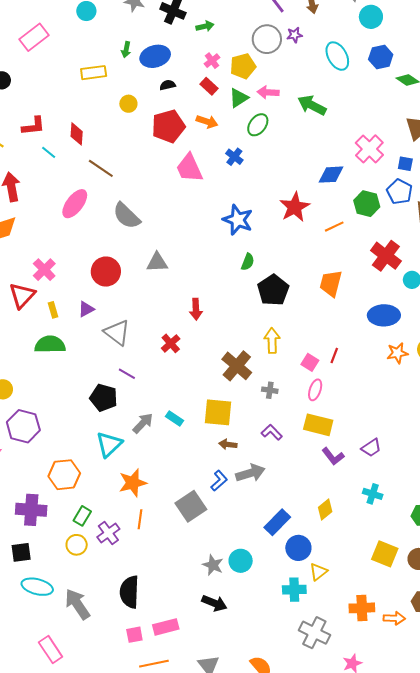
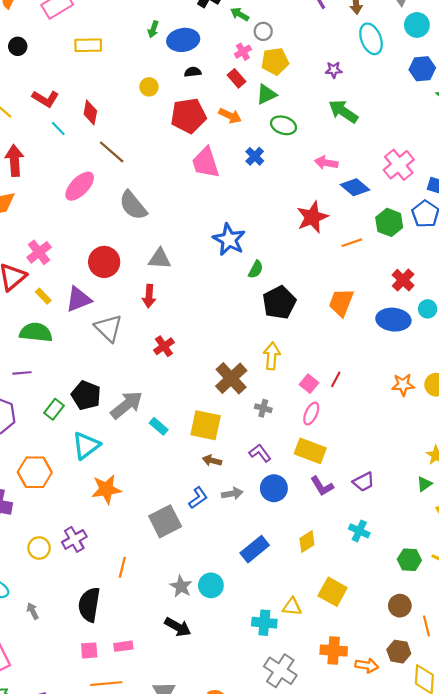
green arrow: (205, 26) -> (240, 14), turned -144
purple star: (295, 35) -> (334, 70), moved
gray circle: (267, 39) -> (263, 31), moved, size x0.6
cyan ellipse: (337, 56) -> (371, 39), moved
yellow rectangle: (94, 73) -> (88, 45), moved
pink arrow: (268, 92) -> (326, 163), moved
green ellipse: (258, 125) -> (283, 125), turned 65
red L-shape: (33, 126) -> (45, 99), turned 30
blue diamond: (331, 175) -> (355, 187), turned 36
blue star: (238, 220) -> (229, 240), moved
red cross: (386, 256) -> (403, 280), size x0.7
purple triangle: (86, 309) -> (79, 299), size x1.5
red arrow: (196, 309) -> (149, 296), moved
yellow rectangle: (53, 310) -> (43, 296), turned -35
blue ellipse: (384, 315) -> (393, 320), moved
purple line: (127, 374) -> (22, 373), moved, turned -42
gray arrow: (143, 423) -> (127, 405), moved, size x1.4
gray arrow: (250, 473) -> (232, 494), size x0.7
green rectangle: (82, 516) -> (54, 409), moved
orange line: (140, 519) -> (122, 567), moved
blue circle: (298, 548) -> (274, 488), moved
yellow square: (385, 554) -> (333, 592), moved
yellow triangle: (318, 572) -> (292, 607), turned 36
gray arrow: (77, 604) -> (33, 611), size x0.5
pink rectangle: (166, 627) -> (123, 646), size x0.7

